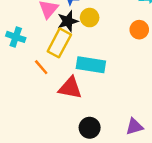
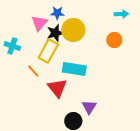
yellow circle: (90, 18) -> (73, 30), size x1.5
red triangle: (70, 88) -> (57, 88), turned 40
purple triangle: (134, 127) -> (89, 107), moved, turned -42

